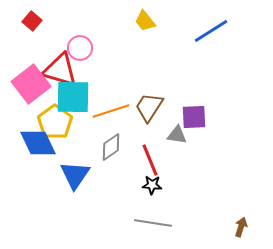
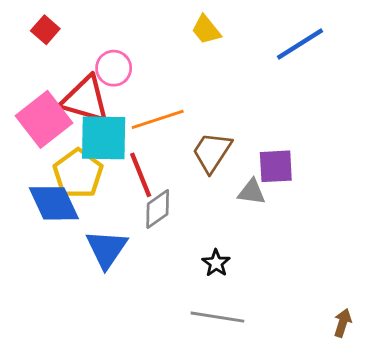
orange line: (111, 111) -> (158, 119), moved
red line: (150, 160) -> (141, 175), moved
black star: (152, 185) -> (216, 263), turned 30

